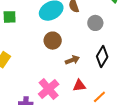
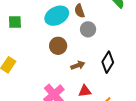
gray circle: (95, 23) -> (88, 29), moved

